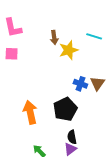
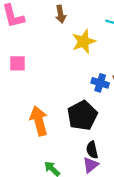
brown arrow: (54, 38) -> (61, 14), moved
pink square: (12, 54) -> (17, 63), moved

